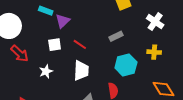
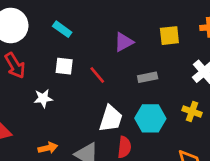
cyan rectangle: (46, 11) -> (62, 29), moved
purple triangle: (63, 21) -> (124, 42), moved
white trapezoid: (81, 71) -> (111, 119), moved

